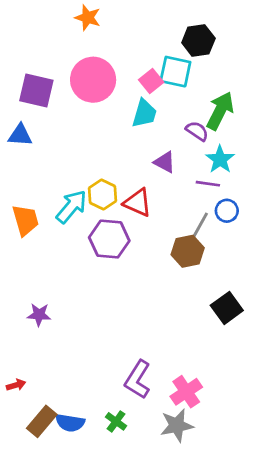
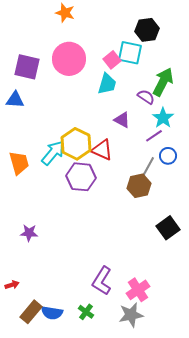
purple line: (208, 184) -> (154, 136), turned -42
yellow hexagon: (103, 195) -> (76, 144), size x1.4

